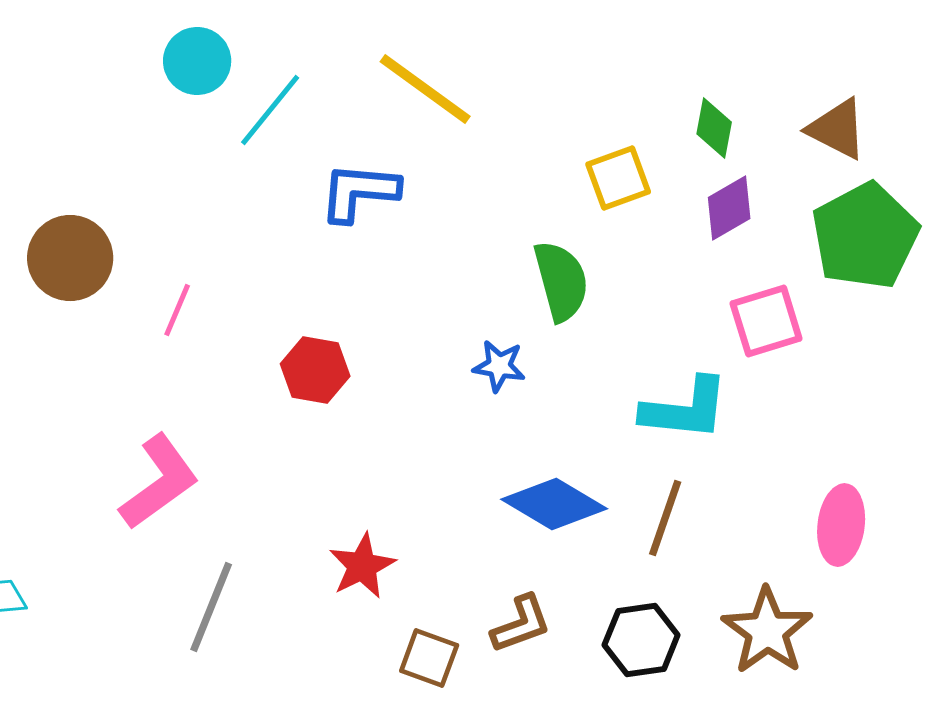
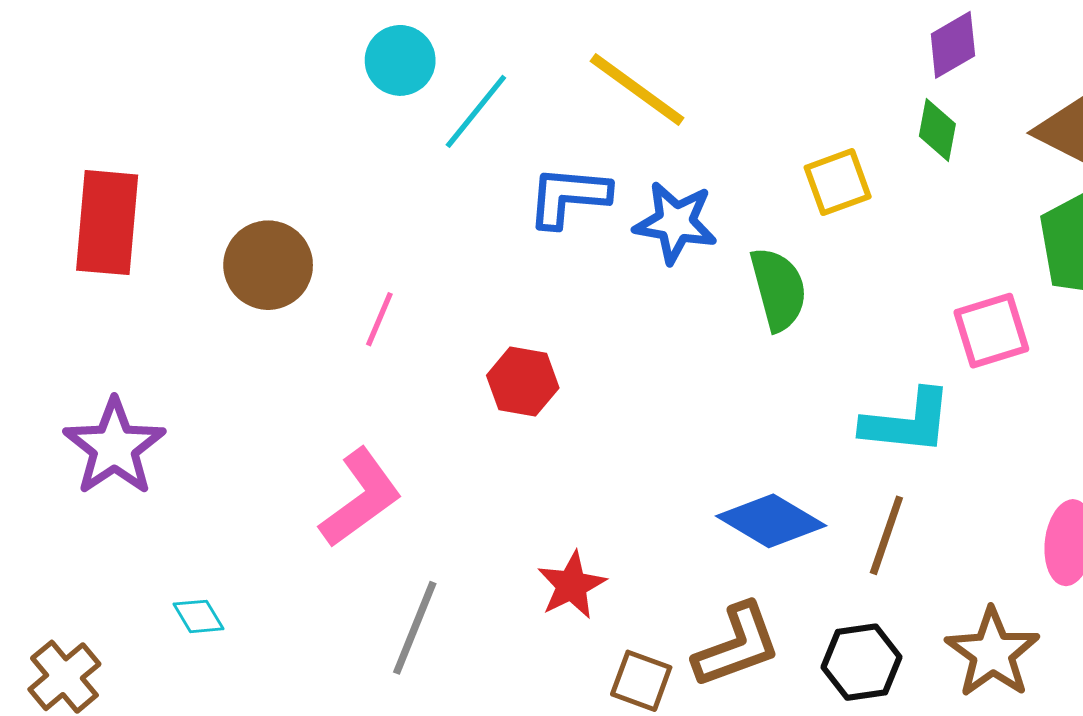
purple diamond: (729, 208) -> (953, 45), moved
blue star: (499, 366) -> (675, 223), moved, size x1.5
brown L-shape: (521, 624) -> (737, 646), size x1.4

